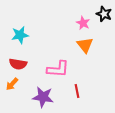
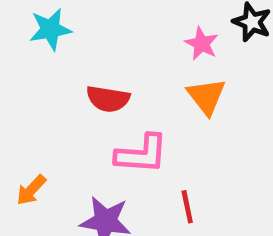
cyan star: (20, 35) -> (50, 29), moved
red semicircle: (18, 64) -> (108, 99), moved

